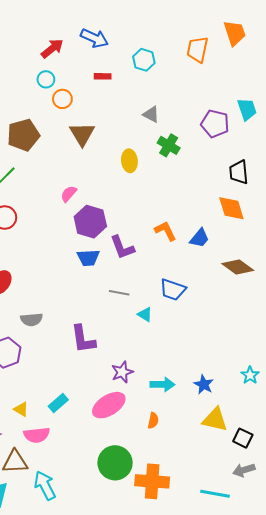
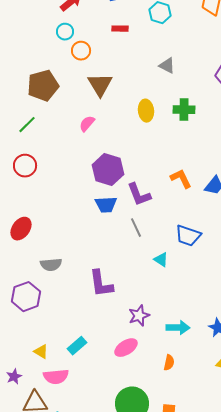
green cross: (169, 145) -> (184, 110), moved, turned -30
pink semicircle: (69, 194) -> (87, 124), moved
gray line: (119, 293) -> (136, 228), moved, turned 54
pink ellipse: (109, 405) -> (126, 348), size x0.7

